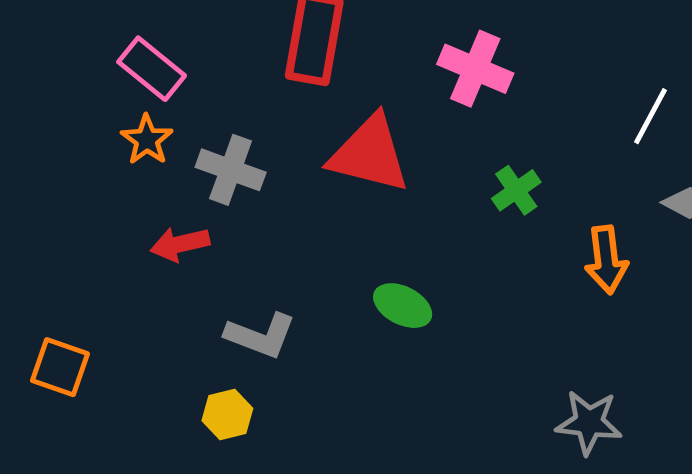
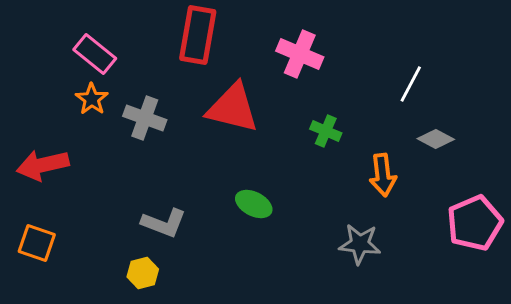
green cross: (516, 190) -> (326, 131), turned -32
red arrow: (180, 244) -> (43, 165), moved, size x1.4
gray star: (589, 422) -> (360, 244), moved

